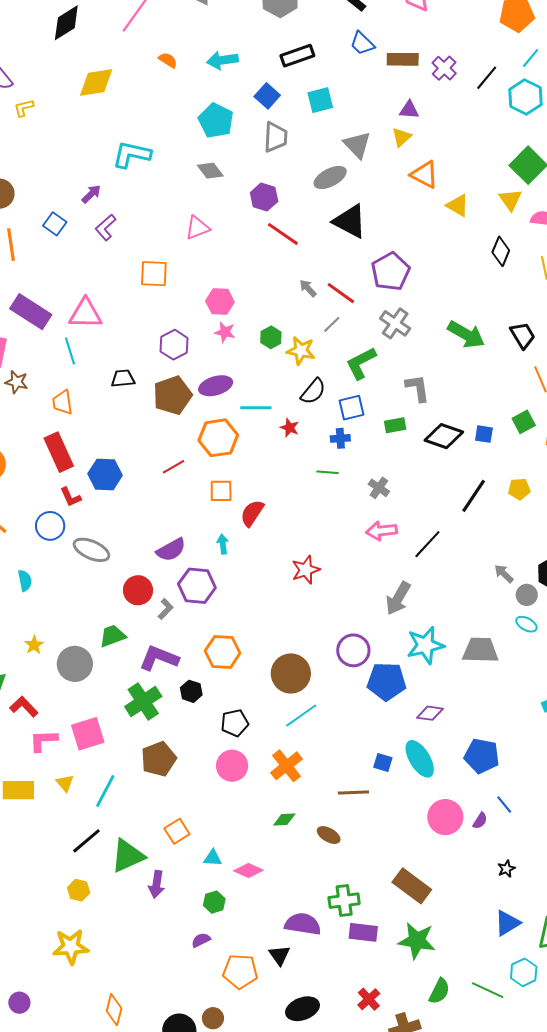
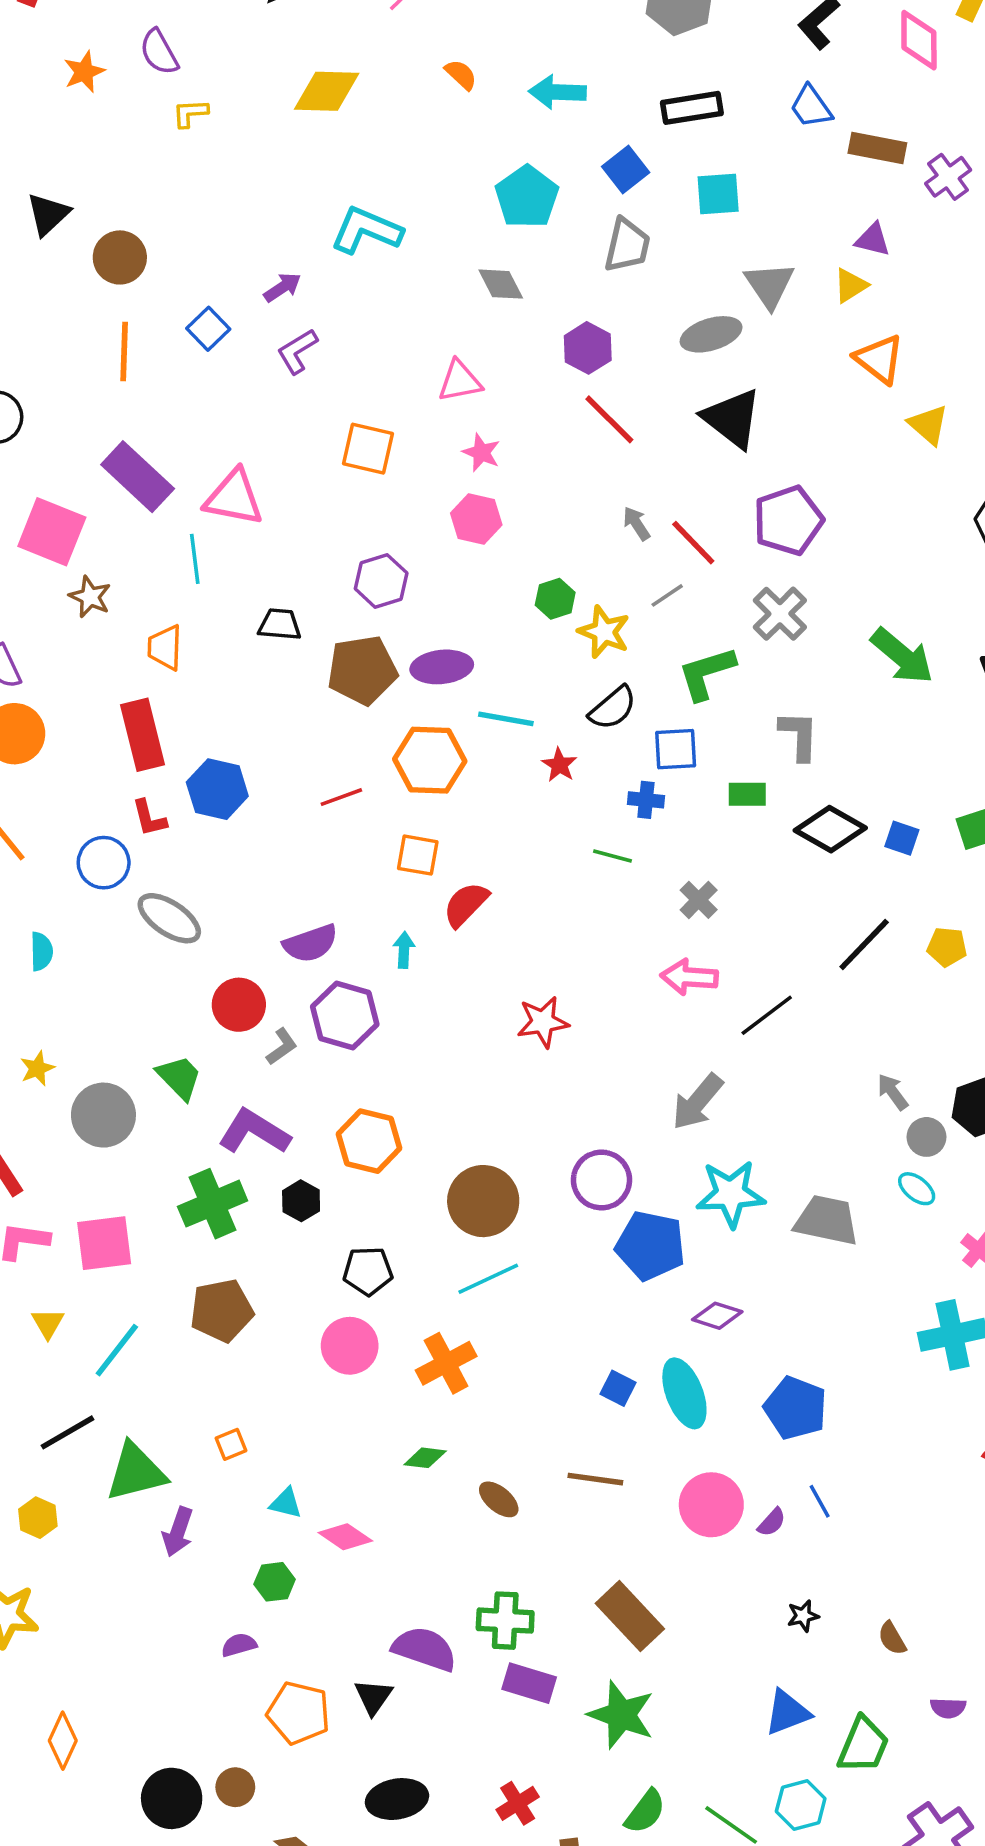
pink star: (225, 332) -> (481, 453), moved
green trapezoid: (113, 636) -> (179, 1077), turned 56
brown line: (353, 793) -> (595, 1479), moved
orange square: (177, 831) -> (231, 1444), size x0.7

